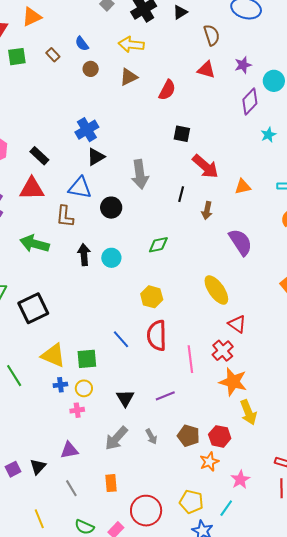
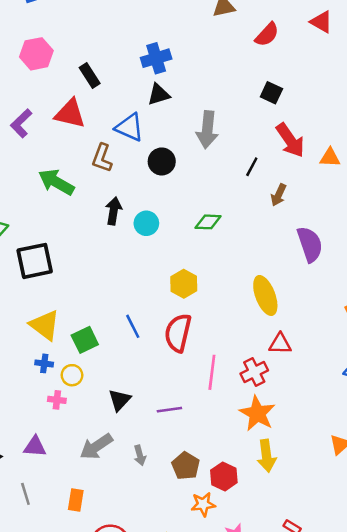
orange triangle: (243, 187) -> (330, 158), moved
red triangle: (237, 324) -> (280, 344), turned -48
green square: (87, 359) -> (85, 340), turned -35

